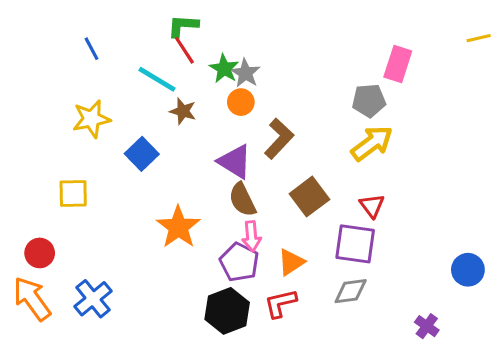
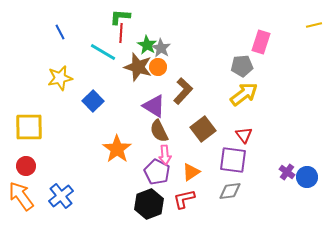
red line: (184, 50) -> (121, 33), turned 36
brown star: (183, 111) -> (138, 67), moved, size x1.6
yellow square: (73, 194) -> (29, 127), moved, size x1.4
purple cross: (427, 326) -> (287, 172), moved

